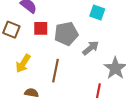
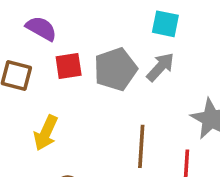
gray arrow: (91, 48) -> (160, 67), moved
brown line: (55, 71) -> (141, 146), moved

